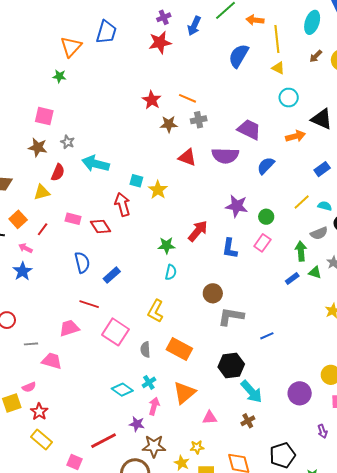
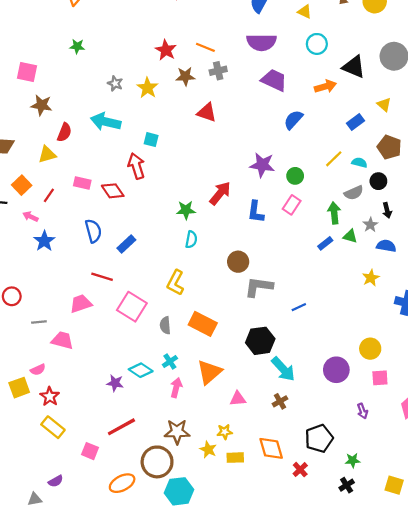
green star: (59, 76) -> (77, 46), moved
pink square: (44, 116) -> (27, 72), moved
gray star: (67, 142) -> (115, 83), moved
purple semicircle: (225, 156) -> (261, 42), moved
yellow star: (158, 190) -> (147, 88), moved
blue star: (23, 271) -> (44, 241), moved
purple star: (137, 424) -> (115, 383), moved

